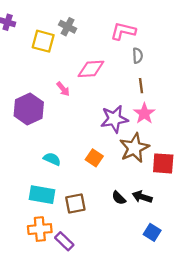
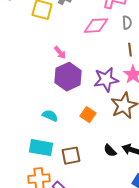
pink diamond: (91, 69) -> (96, 26), moved
purple hexagon: (29, 109) -> (68, 77), moved

